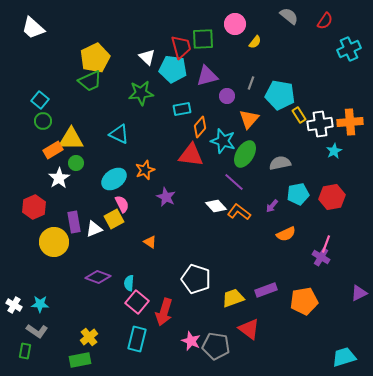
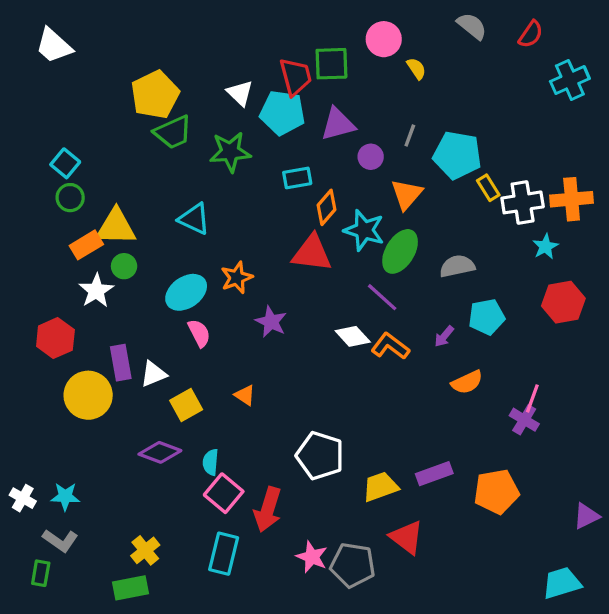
yellow semicircle: (255, 42) -> (416, 69), turned -72
green trapezoid: (90, 81) -> (173, 132), moved
red hexagon: (332, 197) -> (563, 302), moved
yellow square: (114, 219) -> (186, 405), moved
purple triangle: (359, 293) -> (586, 516), moved

